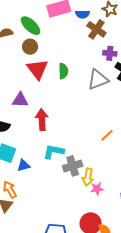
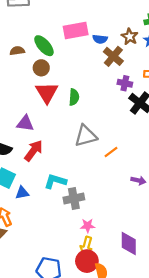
gray triangle: (98, 80) -> (86, 136), moved
red arrow: (42, 120) -> (34, 151), moved, turned 35
orange line: (107, 135) -> (111, 152), moved
yellow arrow: (88, 177) -> (86, 246), moved
pink star: (97, 189) -> (88, 226), moved

